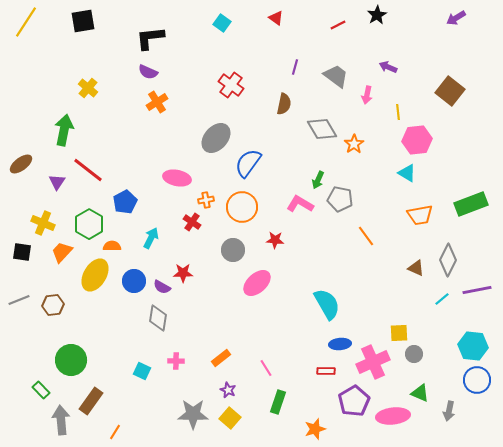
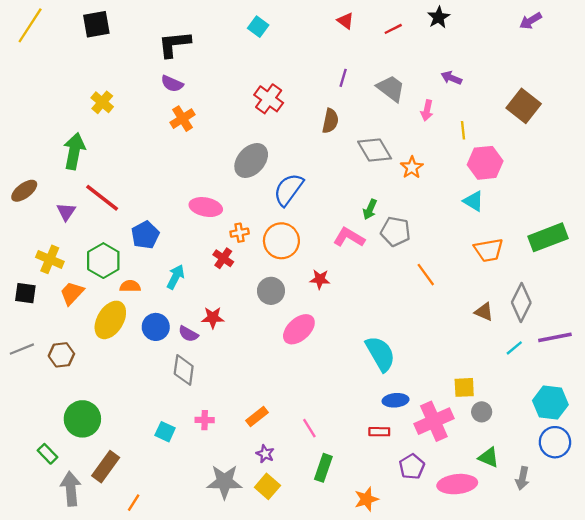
red triangle: (276, 18) -> (345, 21), moved
purple pentagon: (354, 401) -> (412, 467), size x0.7

